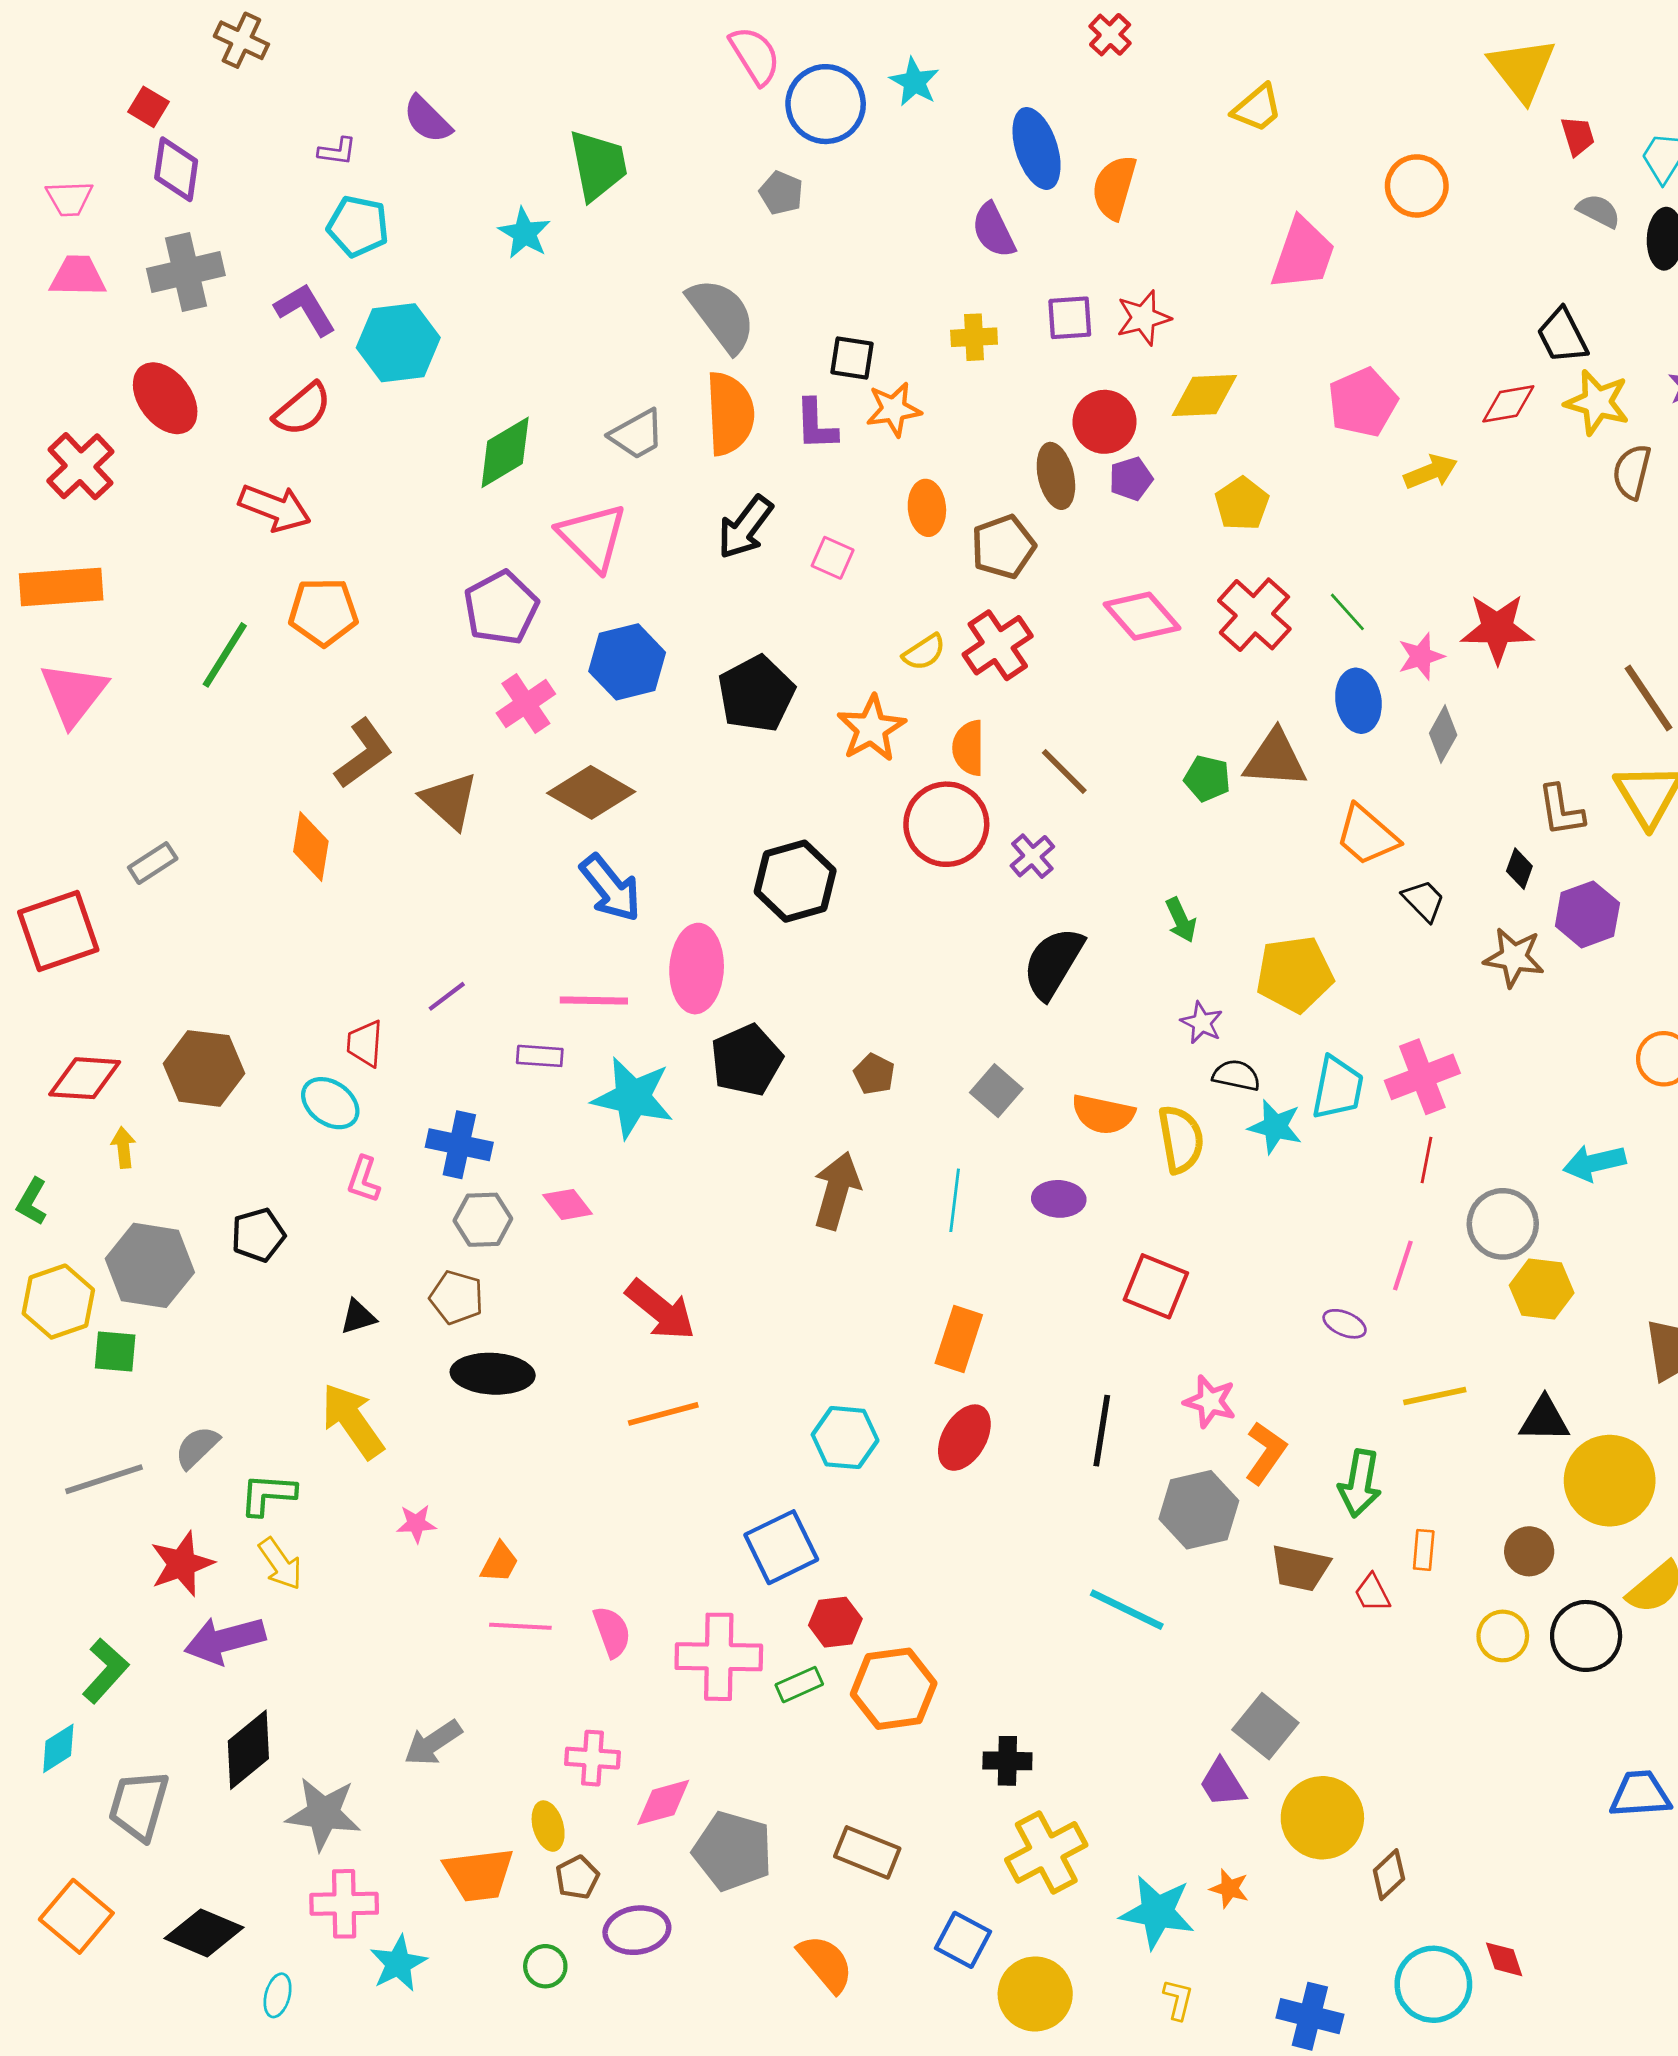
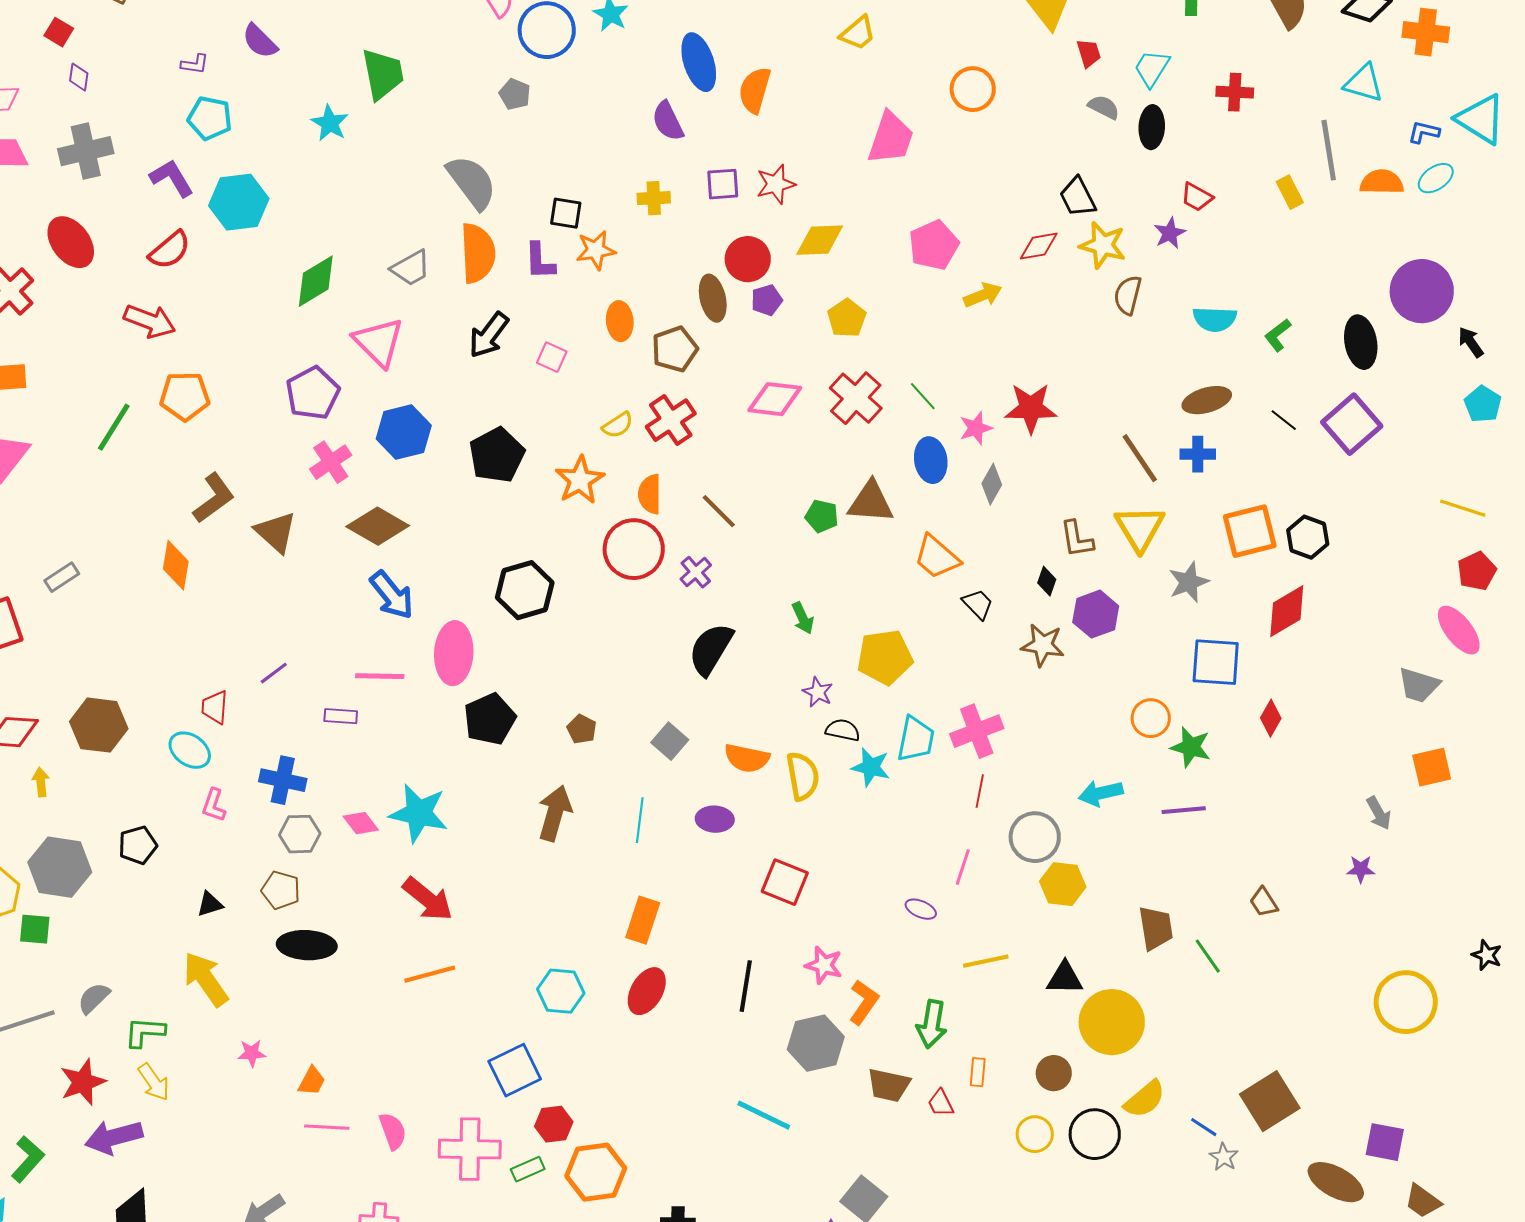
purple diamond: (176, 169) -> (79, 77), size x0.6
pink diamond: (1142, 616) -> (775, 399), turned -42
cyan star: (633, 1098) -> (419, 813), moved

